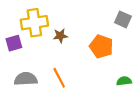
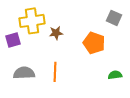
orange line: (59, 78) -> (55, 72), turned 30

